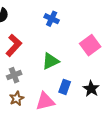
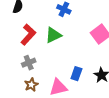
green triangle: (50, 61) -> (53, 35), moved

